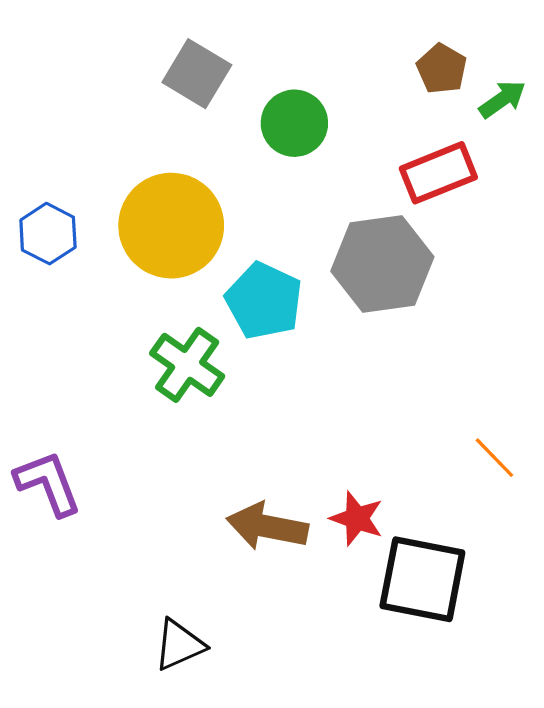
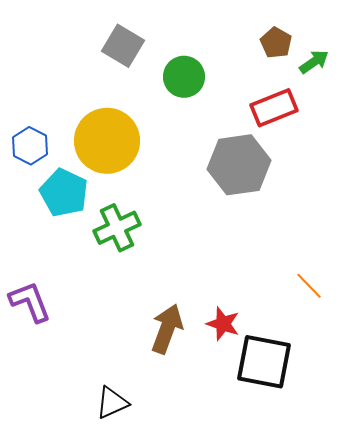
cyan pentagon: (264, 301) -> (64, 193), moved
green cross: (187, 365) -> (117, 228), turned 30
brown arrow: (267, 526) -> (167, 329), turned 99

